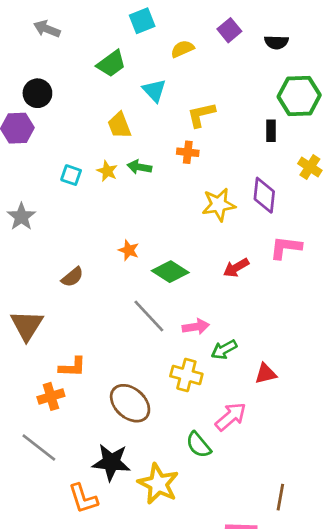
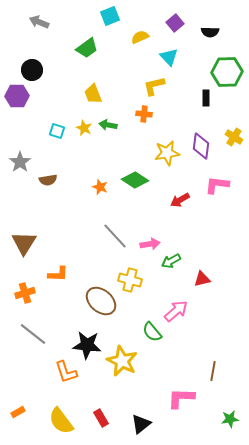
cyan triangle: (154, 91) -> (169, 57), moved
yellow cross: (310, 167) -> (234, 137), moved
green diamond: (170, 272) -> (135, 180), moved
brown semicircle: (72, 277) -> (48, 180), moved, turned 30
yellow cross: (186, 375) -> (130, 280), moved
orange cross: (51, 396) -> (25, 293), moved

